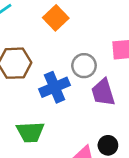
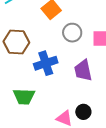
gray circle: (84, 66) -> (72, 33), moved

